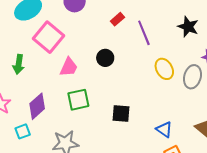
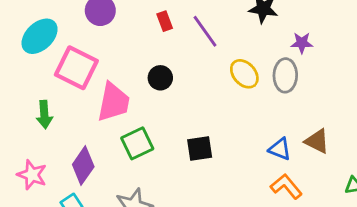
red rectangle: (118, 19) -> (165, 21), turned -56
pink trapezoid: (69, 67) -> (113, 102), size x1.4
blue triangle: (164, 129) -> (280, 149), moved

